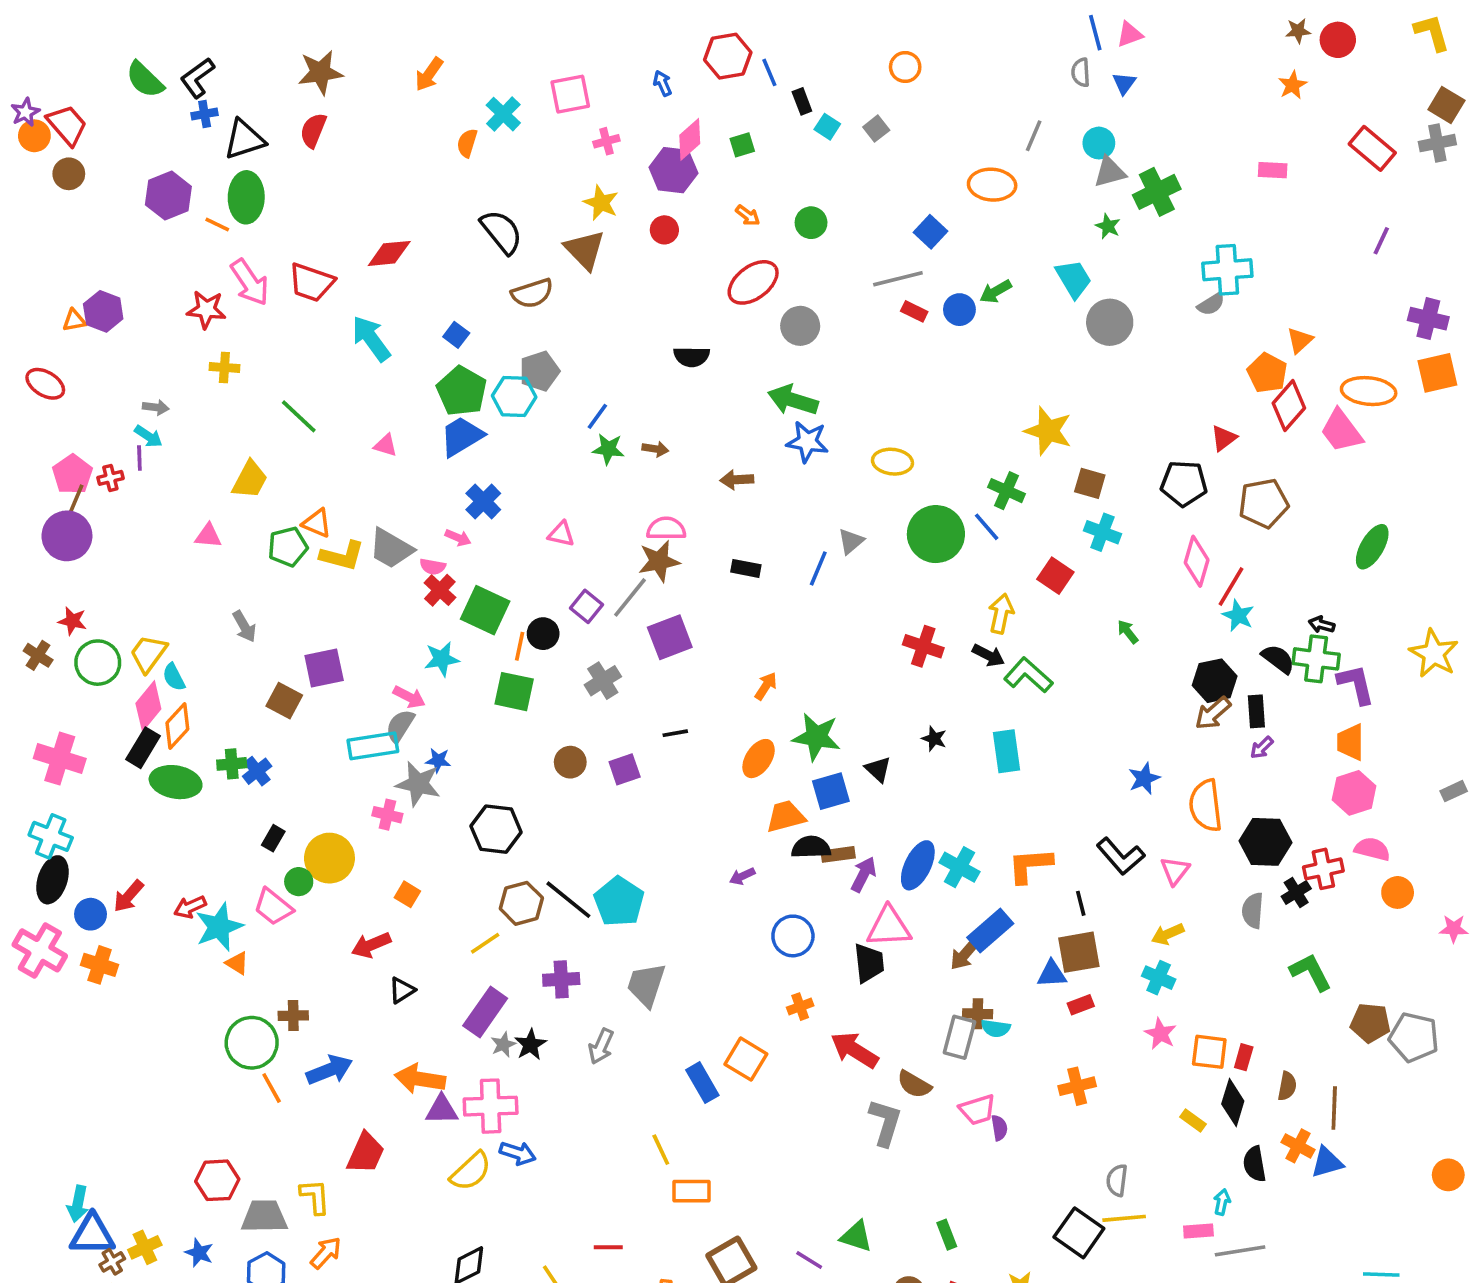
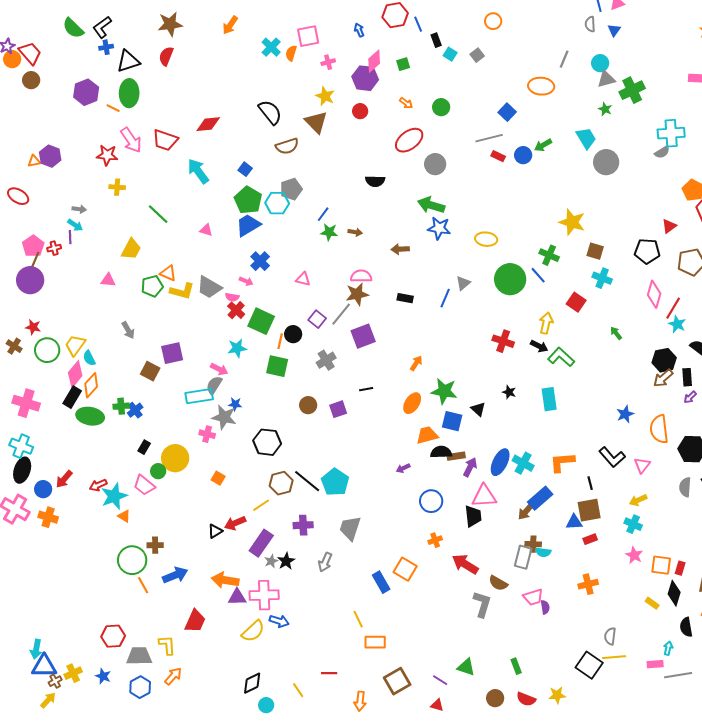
orange semicircle: (467, 143) -> (291, 53), moved
blue square: (831, 791) -> (452, 421), turned 30
red arrow: (371, 945) -> (235, 523), moved

